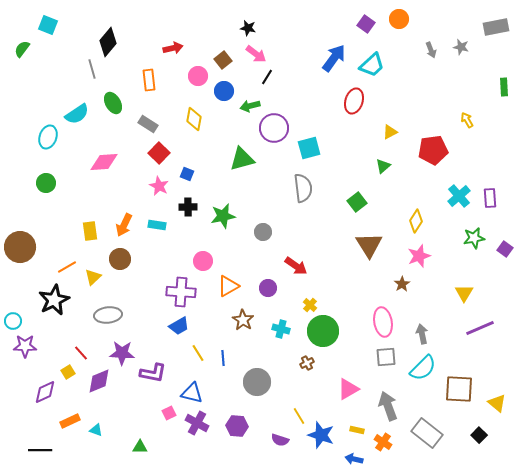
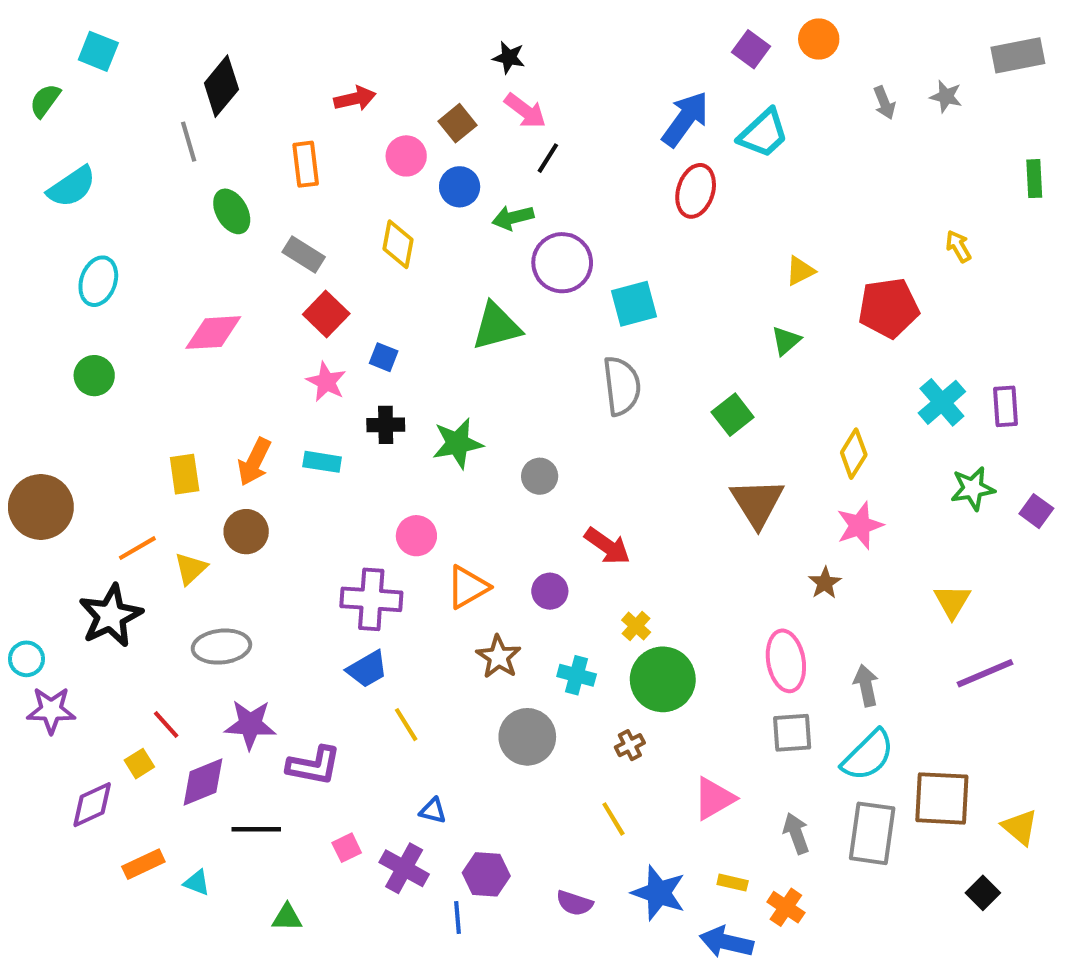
red ellipse: (354, 101) -> (696, 191), moved
cyan semicircle: (77, 114) -> (72, 187), moved
blue line: (223, 358) -> (458, 917), moved
gray circle: (257, 382) -> (527, 737), moved
blue triangle: (192, 393) -> (433, 811), moved, size x0.6
gray arrow: (388, 406) -> (796, 833), size x0.7
yellow line: (299, 416) -> (613, 819), moved
gray rectangle: (427, 433) -> (872, 833), moved, turned 60
black line: (40, 450) -> (256, 829), moved
blue arrow: (354, 459) -> (726, 942), size x1.4

